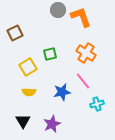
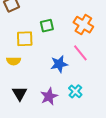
yellow square: (28, 67) -> (25, 39), turned 30
yellow semicircle: (29, 92) -> (14, 61), moved
cyan cross: (97, 104) -> (75, 91), moved, turned -32

